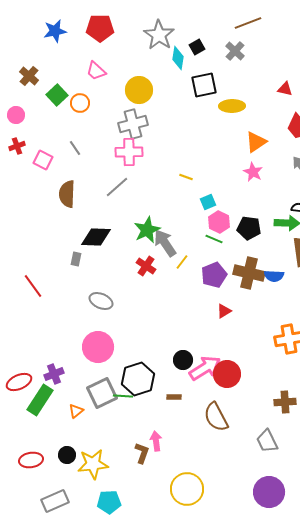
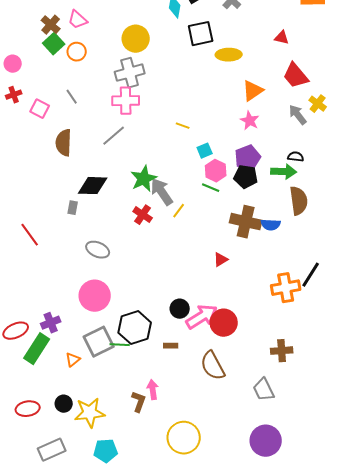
pink trapezoid: (96, 71) -> (78, 20), moved
brown cross: (29, 76) -> (51, 25), moved
purple pentagon: (214, 275) -> (248, 158), moved

